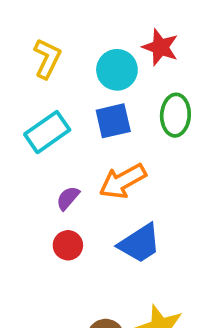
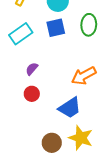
orange arrow: (123, 181) -> (84, 76), moved
blue trapezoid: (140, 243) -> (70, 108), moved

